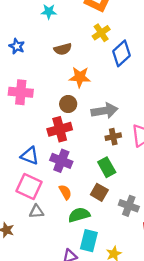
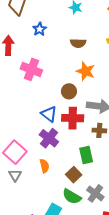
red cross: (60, 129) -> (73, 118), moved
blue triangle: (30, 156) -> (49, 114), moved
gray triangle: (36, 211) -> (15, 175), turned 48
green semicircle: (79, 215) -> (72, 197), moved, turned -150

